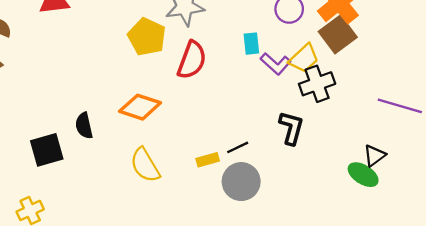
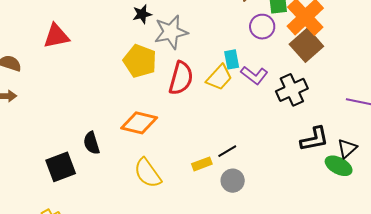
yellow trapezoid: (304, 58) -> (219, 77), moved
black L-shape: (291, 128) -> (314, 139), moved, turned 68
gray circle: (241, 182) -> (233, 181), size x0.7

